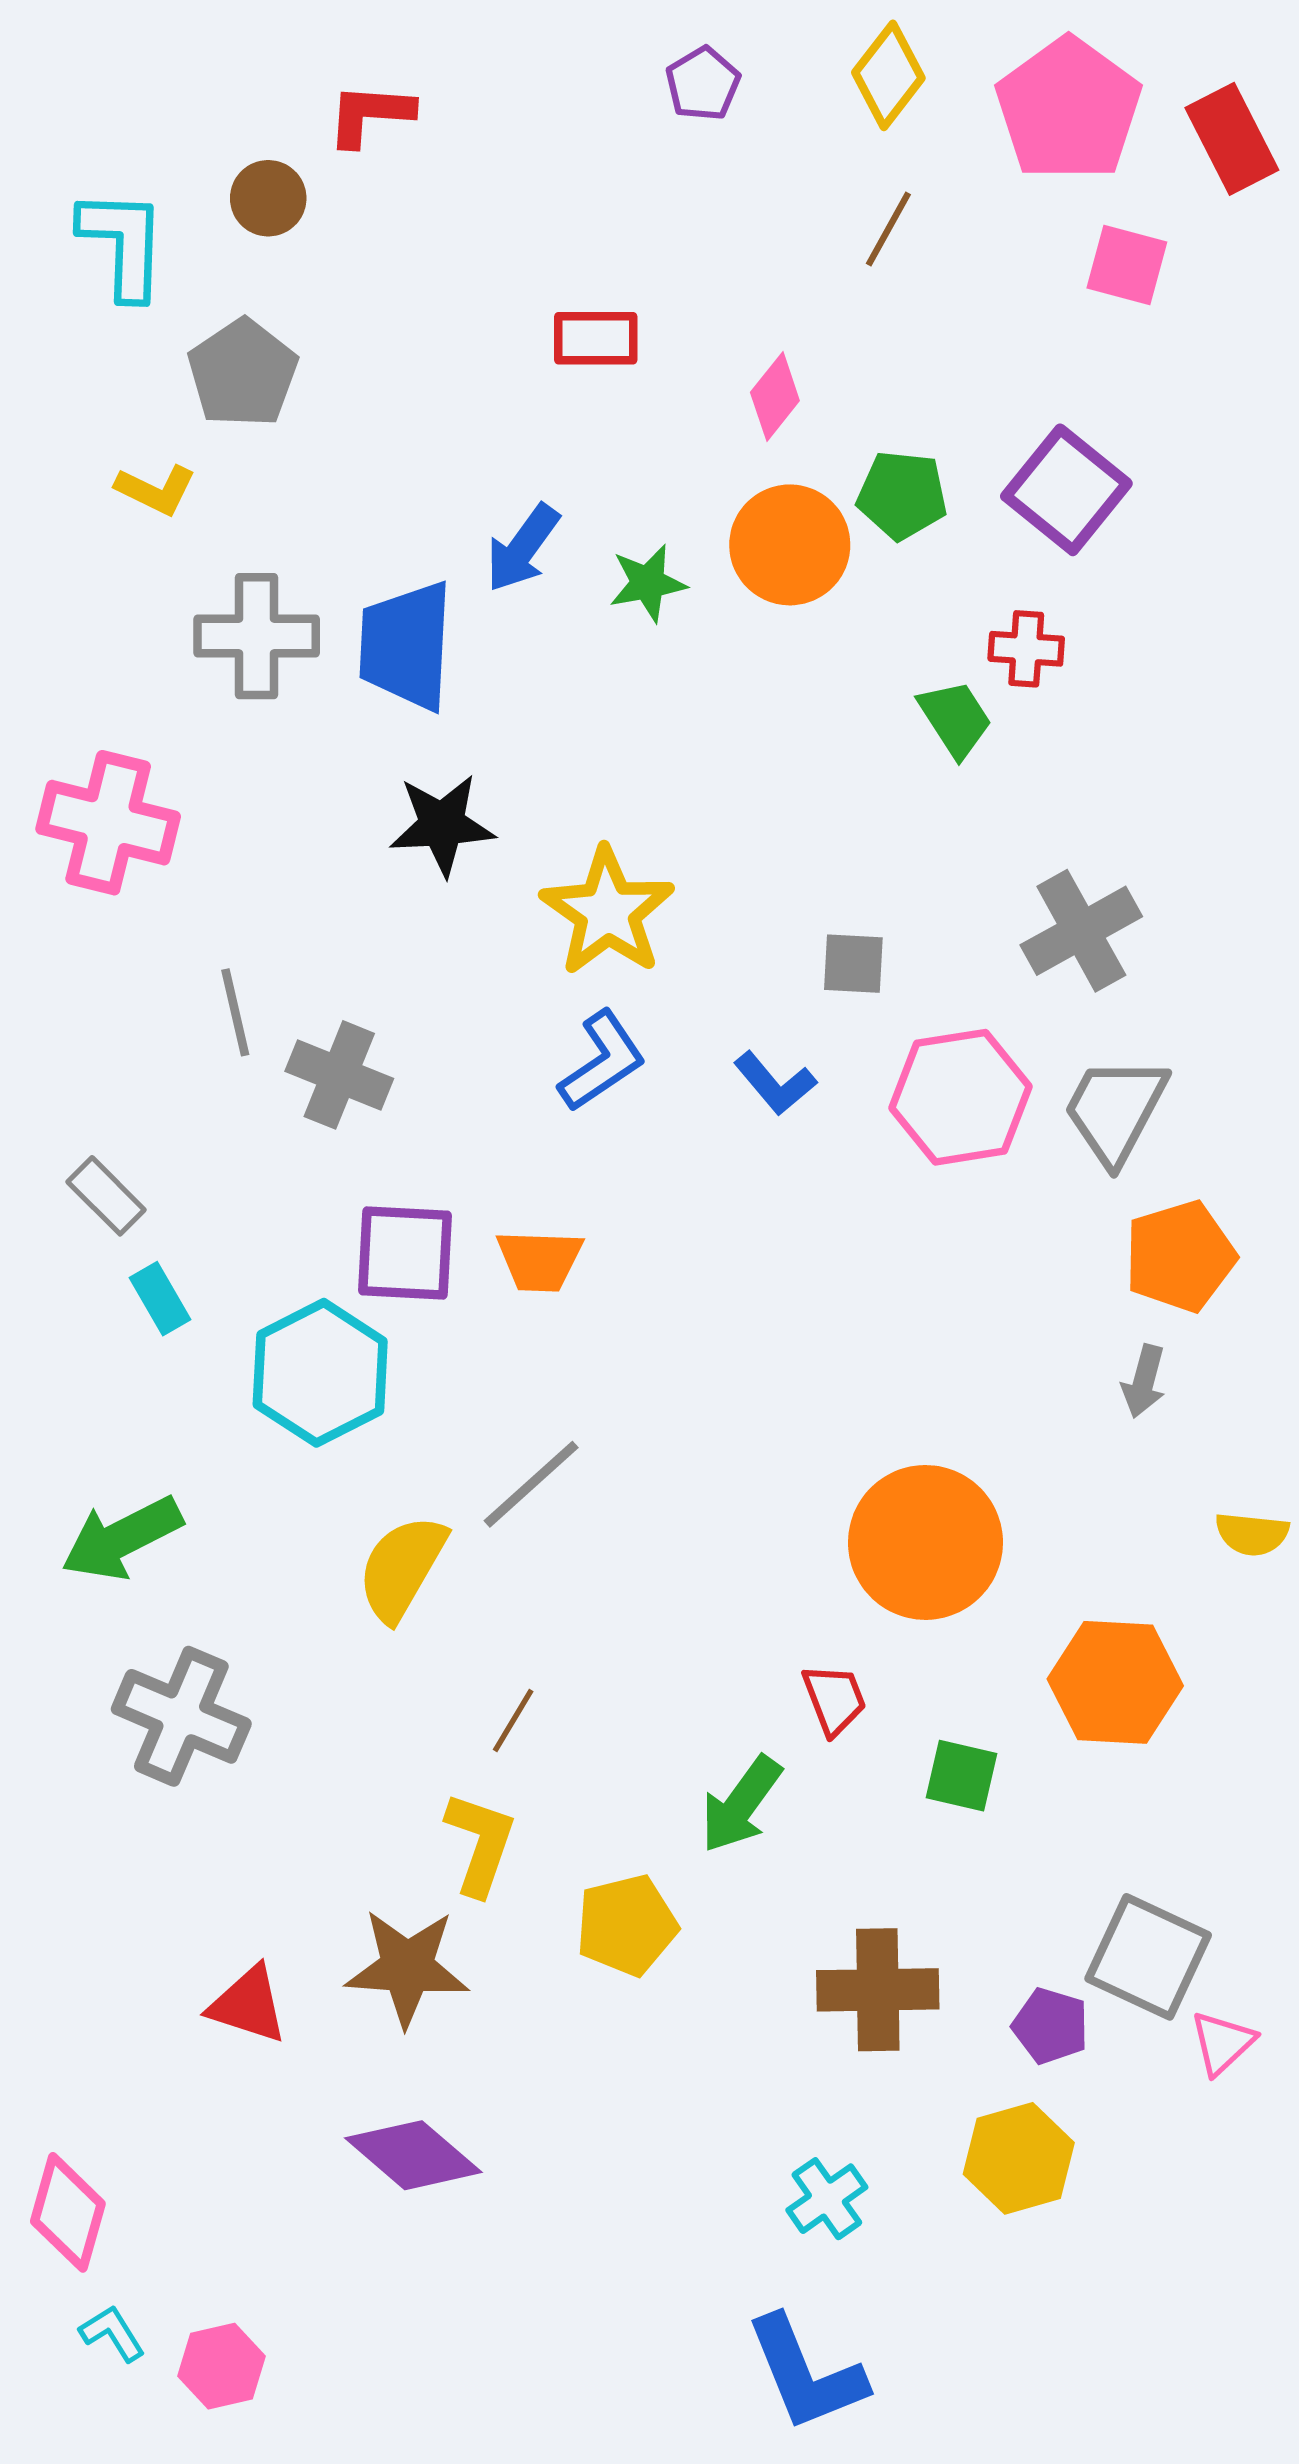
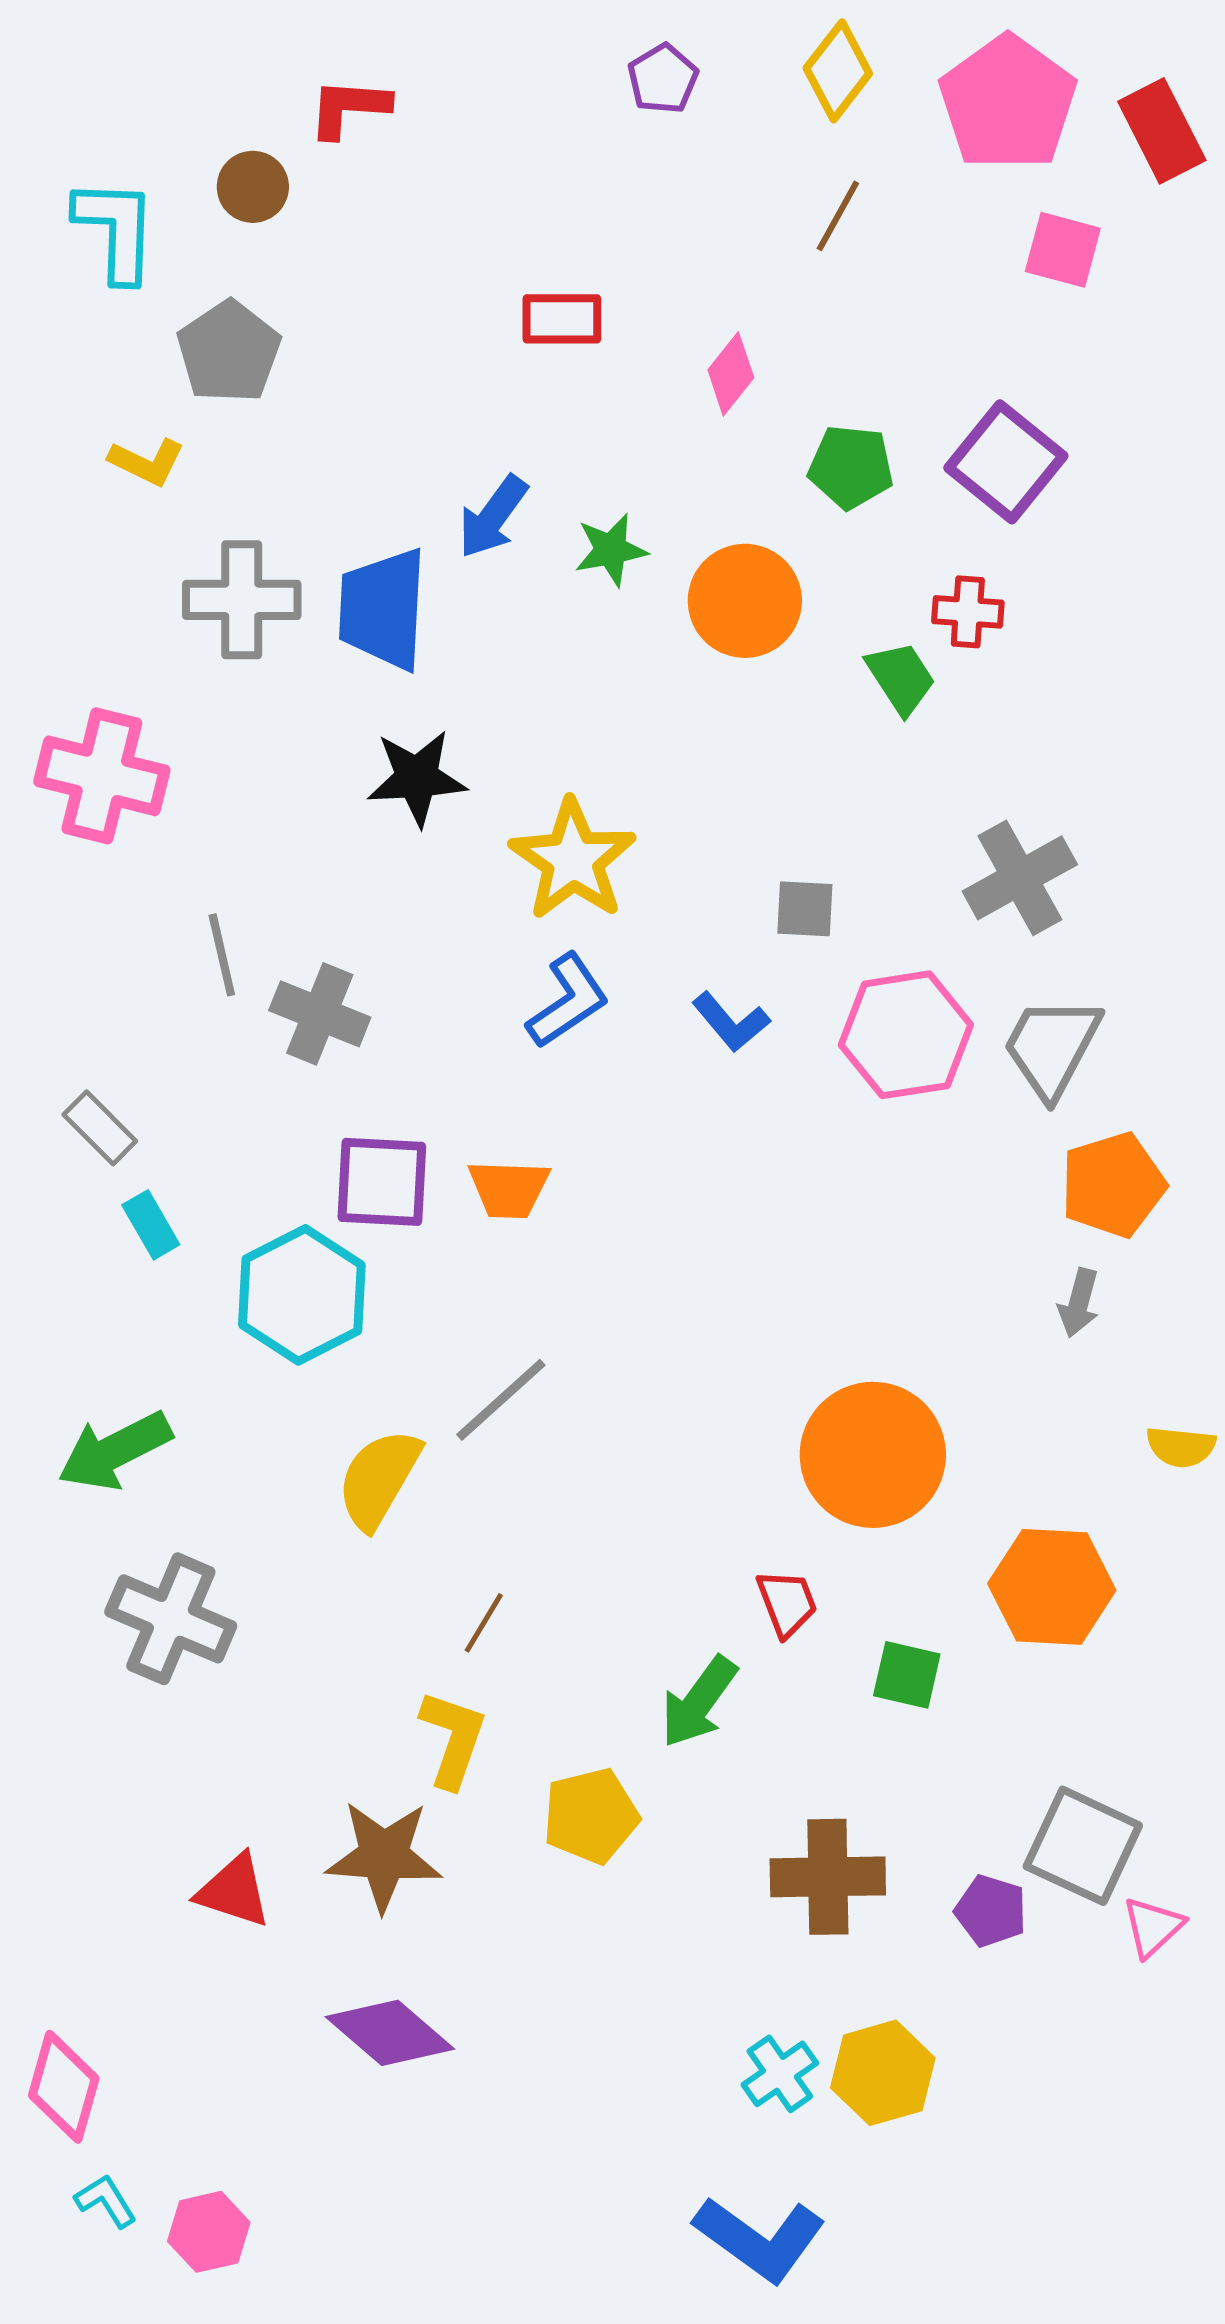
orange circle: (790, 545) -> (745, 601), moved
yellow hexagon: (1019, 2158) -> (883, 2073), moved
blue L-shape: (806, 2374) -> (760, 2239), turned -32

